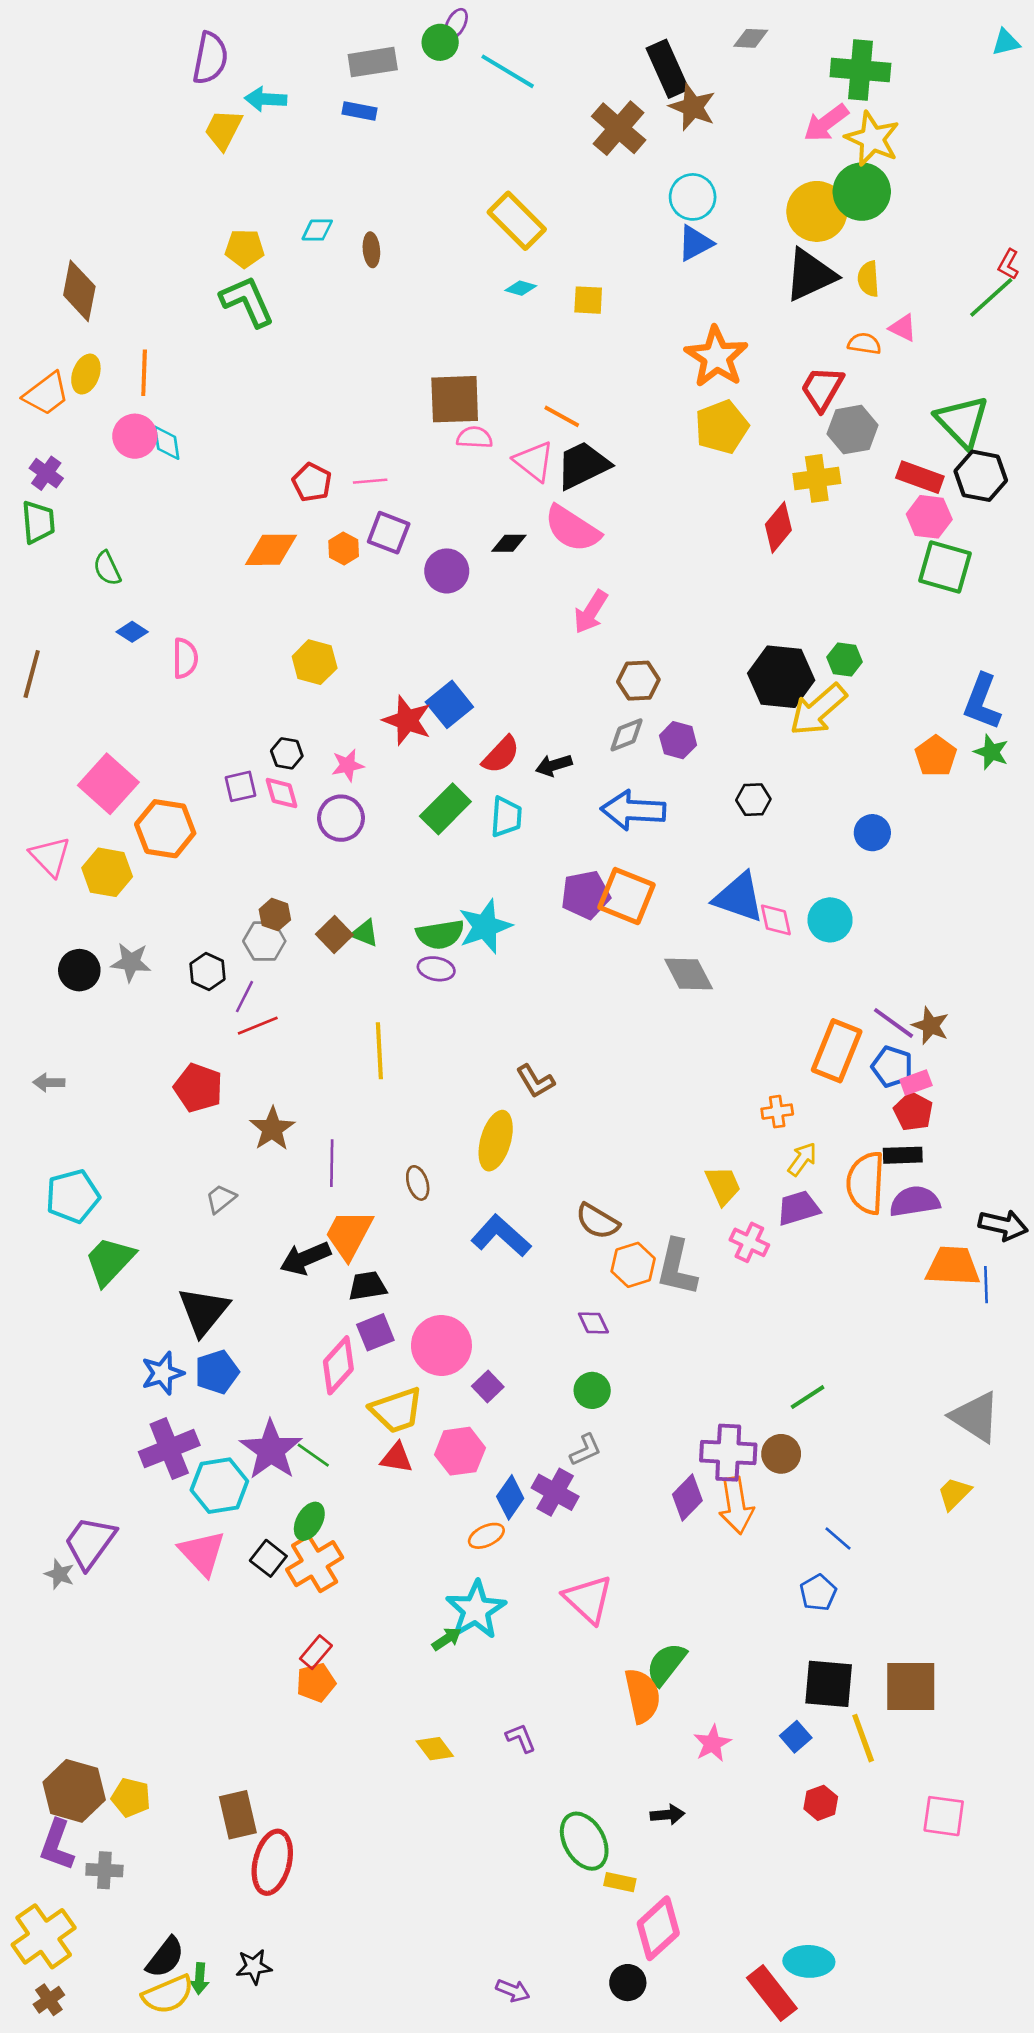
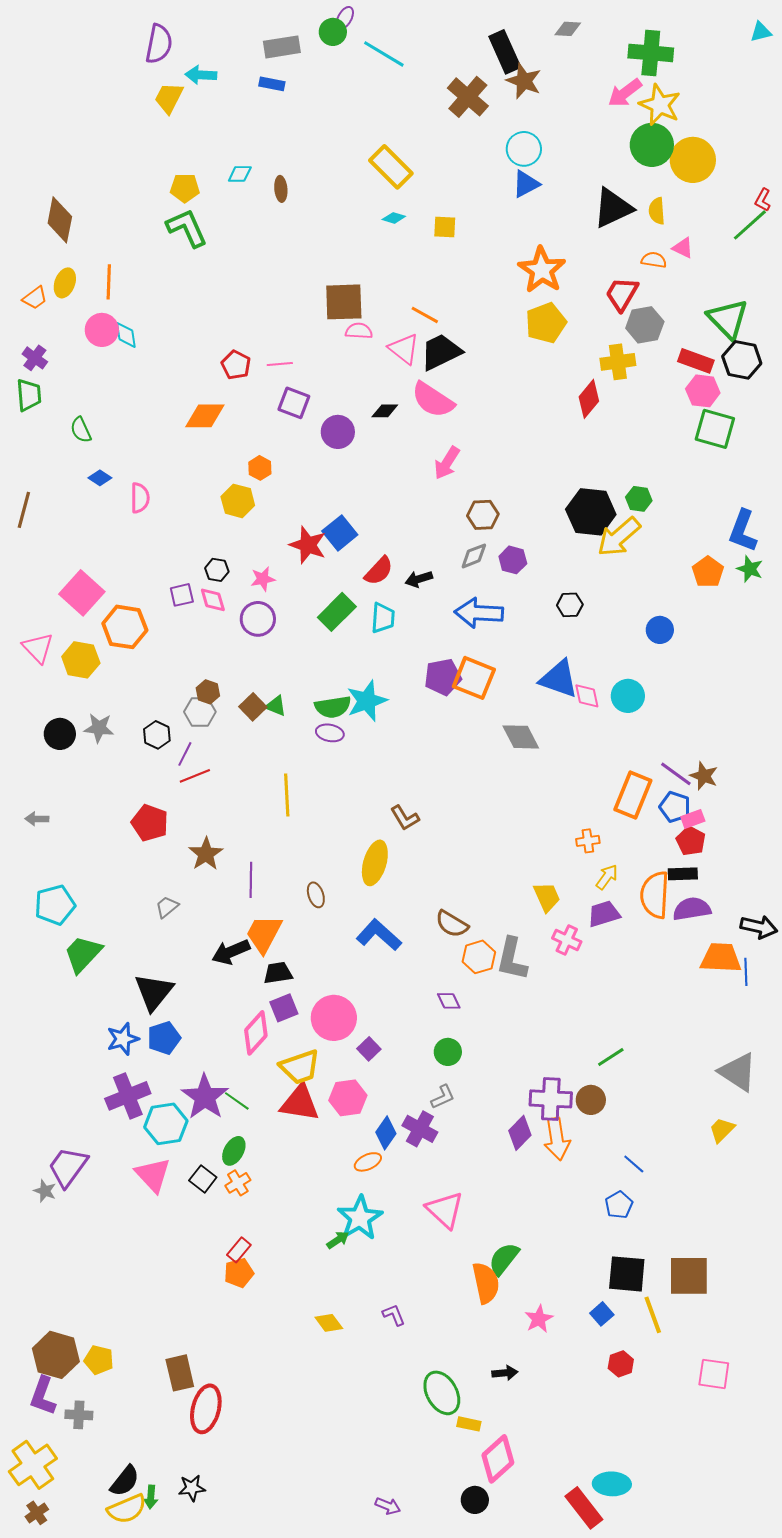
yellow circle: (817, 211) -> (693, 160), moved
orange trapezoid: (46, 394) -> (35, 298), size x0.7
orange hexagon: (344, 548) -> (260, 468), moved
red triangle: (397, 1458) -> (300, 1103), size x1.6
orange cross: (315, 1564) -> (238, 1183), size x0.6

